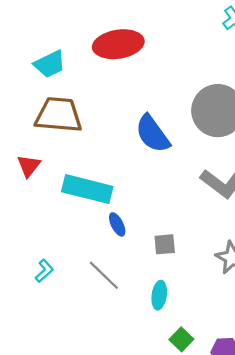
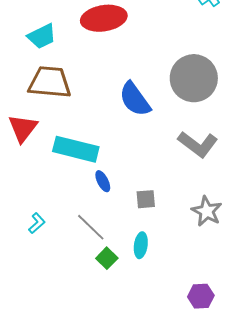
red triangle: (29, 166) -> (23, 128), size x1.4
green square: (181, 339) -> (107, 258), moved

